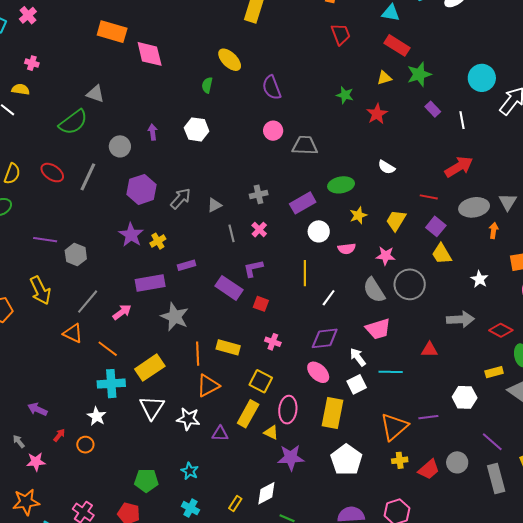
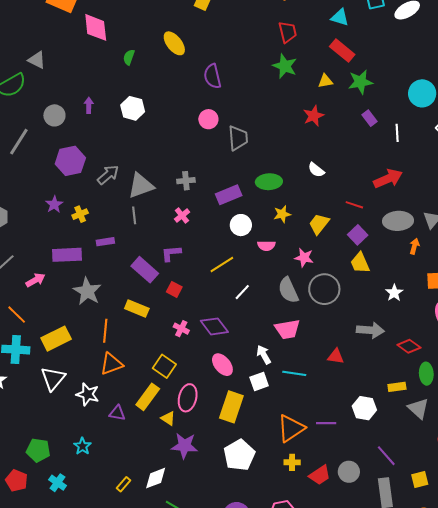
green semicircle: (207, 85) -> (129, 57), moved
green star: (345, 95) -> (285, 66), moved, size x1.4
gray trapezoid: (305, 145) -> (238, 138), turned 76
gray triangle: (214, 205) -> (141, 186), size x1.8
gray line: (231, 233) -> (134, 215), moved
purple star: (131, 235) -> (54, 204), size x0.7
yellow line: (305, 273) -> (222, 265), turned 50
purple diamond: (325, 338) -> (214, 326), moved, turned 52
yellow rectangle: (228, 347) -> (137, 309), moved
cyan cross: (190, 508) -> (58, 483), moved

